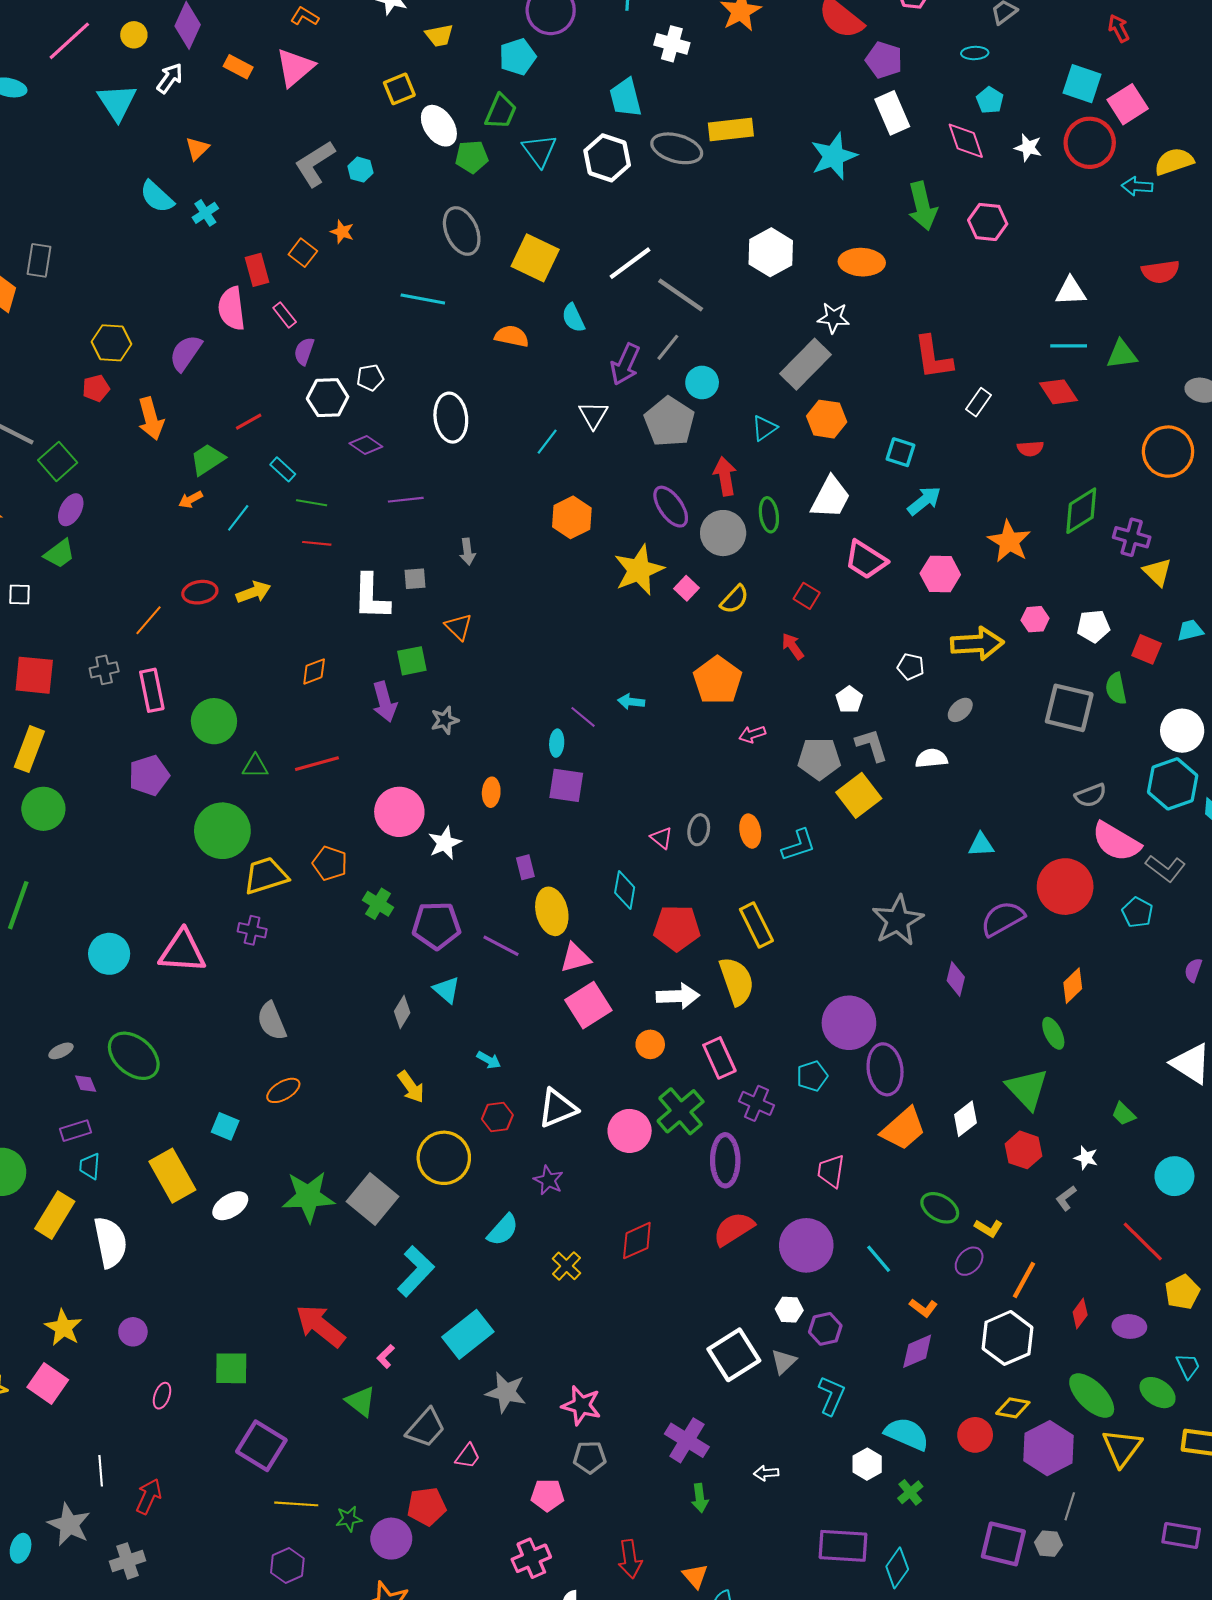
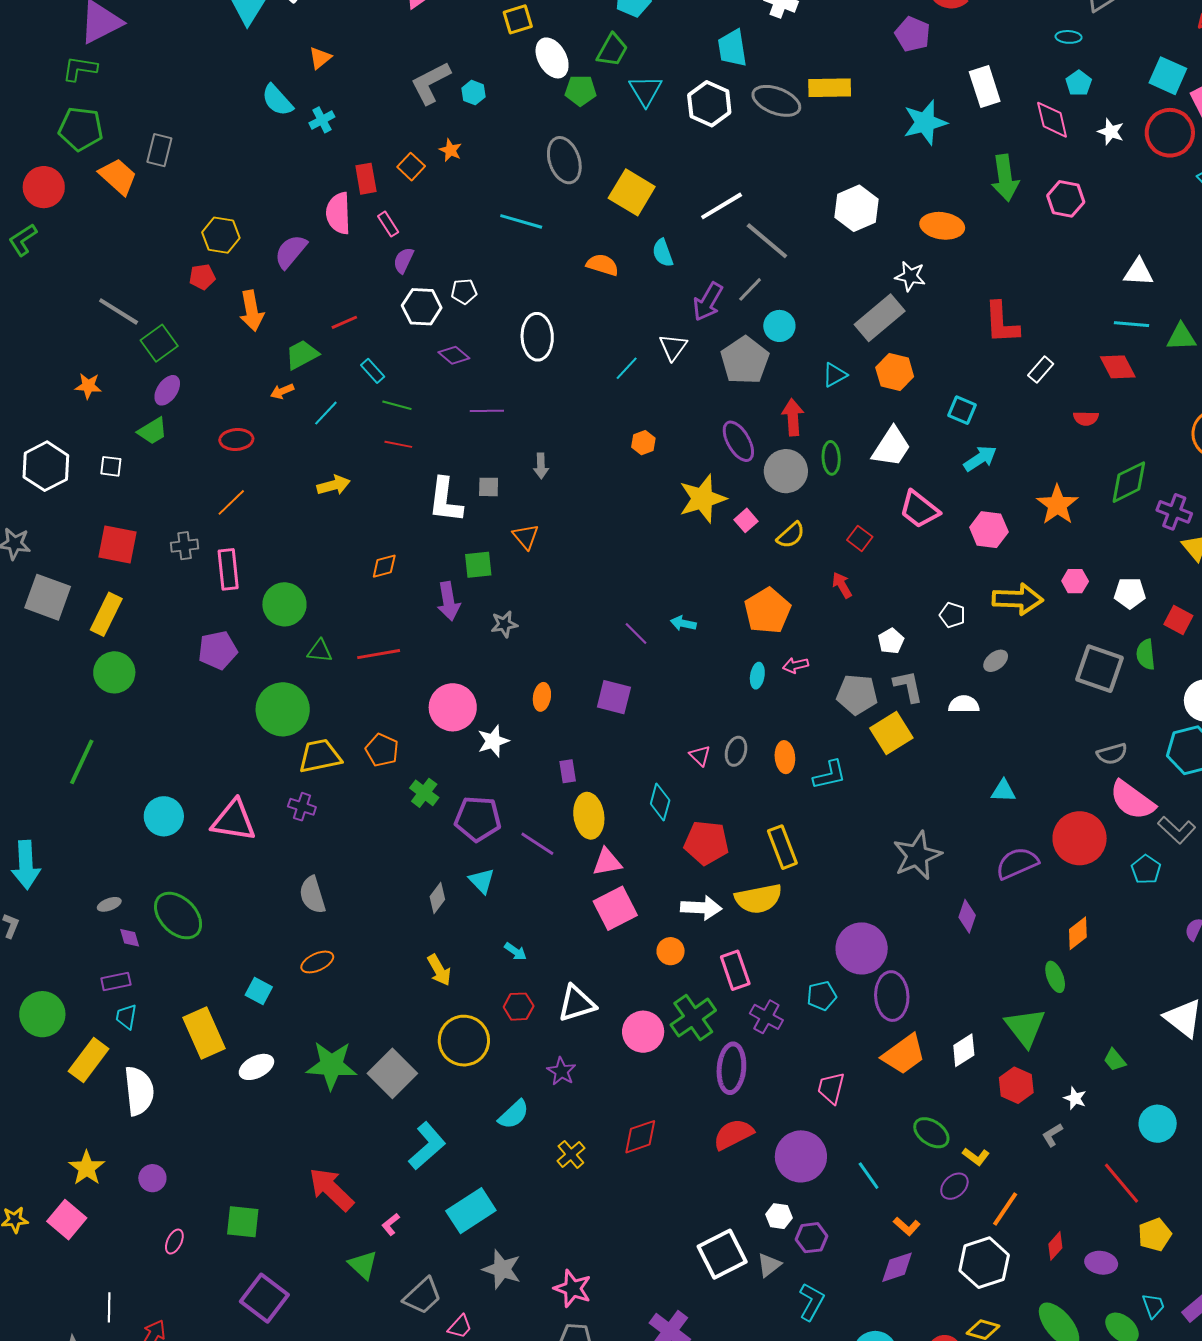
purple pentagon: (884, 60) -> (913, 34), moved
orange hexagon: (572, 517) -> (643, 443), size x0.6
red ellipse: (200, 592) -> (236, 440), moved
cyan ellipse: (557, 743) -> (757, 676), moved
yellow semicircle: (737, 981) -> (758, 899), turned 93

